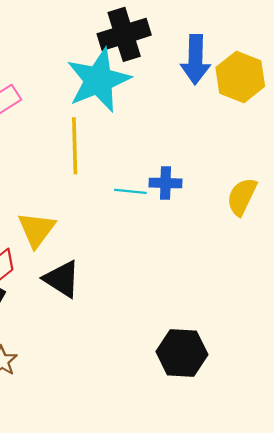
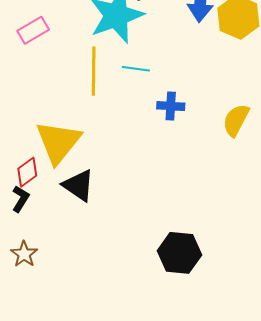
cyan line: (130, 191) -> (136, 69), moved
yellow triangle: (37, 230) -> (58, 142), size x1.4

